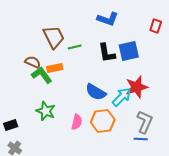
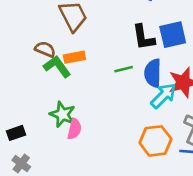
green line: (75, 47) -> (124, 69), moved
blue semicircle: (96, 92) -> (153, 73), moved, turned 60
orange hexagon: (103, 121) -> (155, 141), moved
pink semicircle: (77, 122) -> (74, 129), moved

